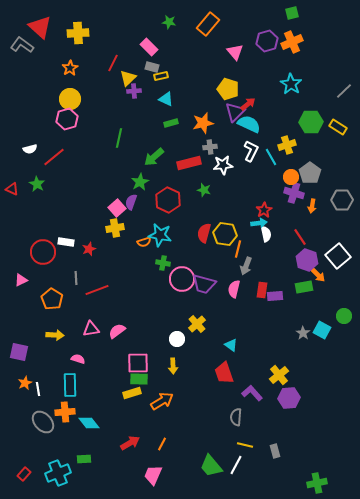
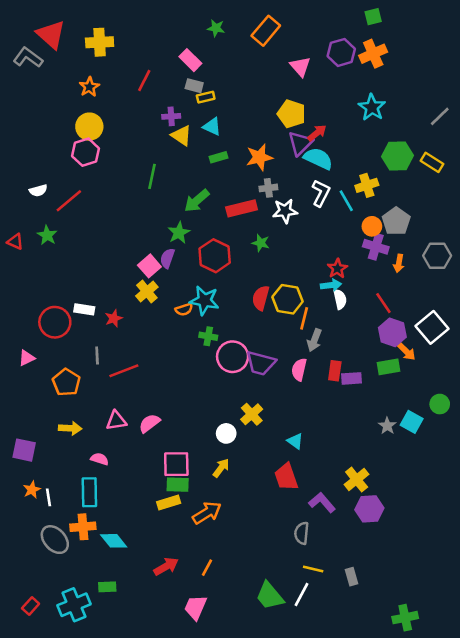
yellow triangle: (128, 78) -> (181, 136), moved, turned -42
yellow cross: (115, 228) -> (147, 292), turned -30
yellow arrow: (173, 366) -> (221, 468), turned -140

